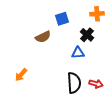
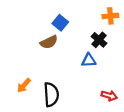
blue square: (62, 19) -> (60, 23), moved, turned -32
black semicircle: (74, 83) -> (51, 94), moved

